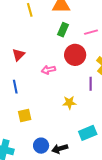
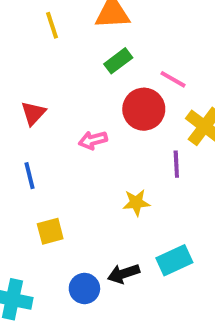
green rectangle: (63, 30) -> (118, 61), turned 32
pink line: (91, 32) -> (173, 79), moved, turned 48
black arrow: (60, 149) -> (124, 274), moved

